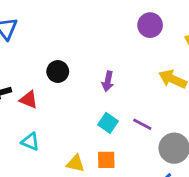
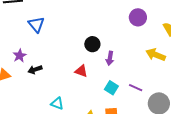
black circle: (58, 72) -> (92, 44), moved
red triangle: (29, 100) -> (81, 71), moved

